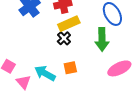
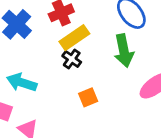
cyan arrow: (45, 73) -> (22, 82), moved

